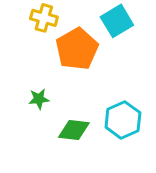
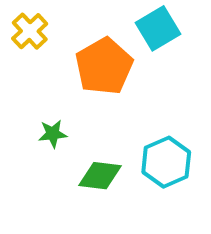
yellow cross: (44, 18) -> (30, 31), moved, turned 32

